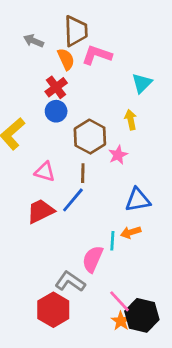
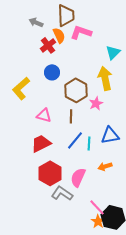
red cross: (56, 87) -> (48, 45), moved
yellow arrow: (131, 120) -> (105, 78), size x1.6
blue line: (73, 200) -> (75, 140), moved
orange arrow: (131, 232) -> (105, 166), moved
cyan line: (112, 241) -> (89, 143), moved
red hexagon: (53, 310) -> (50, 173), moved

